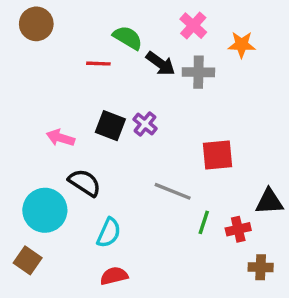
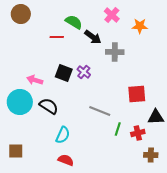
gray cross: (198, 72) -> (115, 52), moved
red square: (217, 155) -> (137, 94), moved
cyan circle: (45, 210) -> (20, 102), moved
brown square: (28, 260) -> (16, 151), turned -35
red semicircle: (114, 276) -> (66, 160), turned 35

